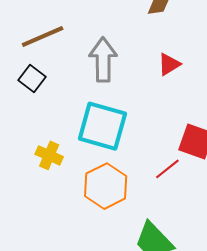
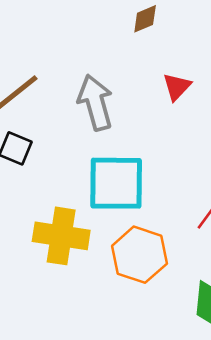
yellow cross: (49, 155) -> (61, 236), size x1.6

